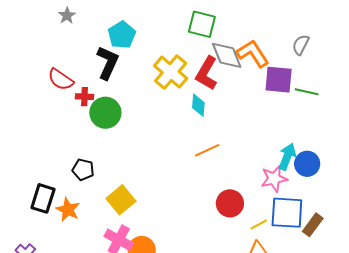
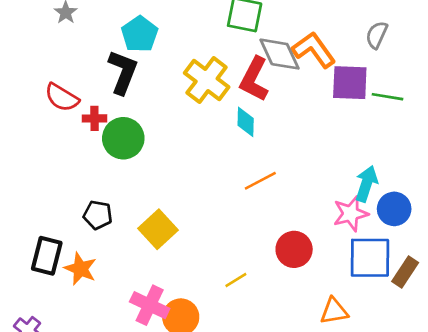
blue circle: (307, 164) -> (394, 209), moved
yellow square: (121, 200) -> (158, 229), moved
yellow line: (259, 225) -> (236, 280), moved

